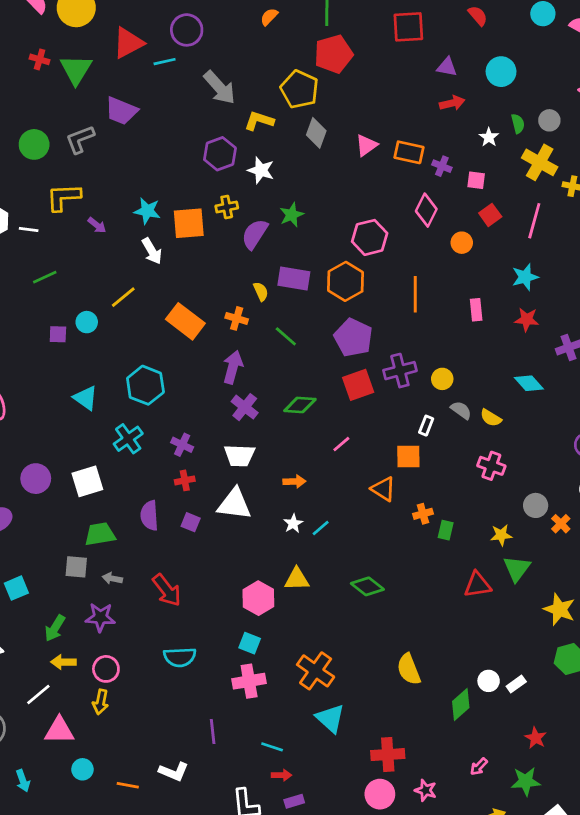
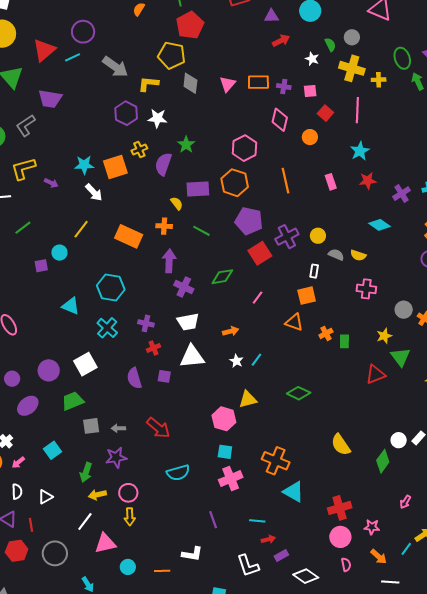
green trapezoid: (100, 534) -> (73, 401), moved

